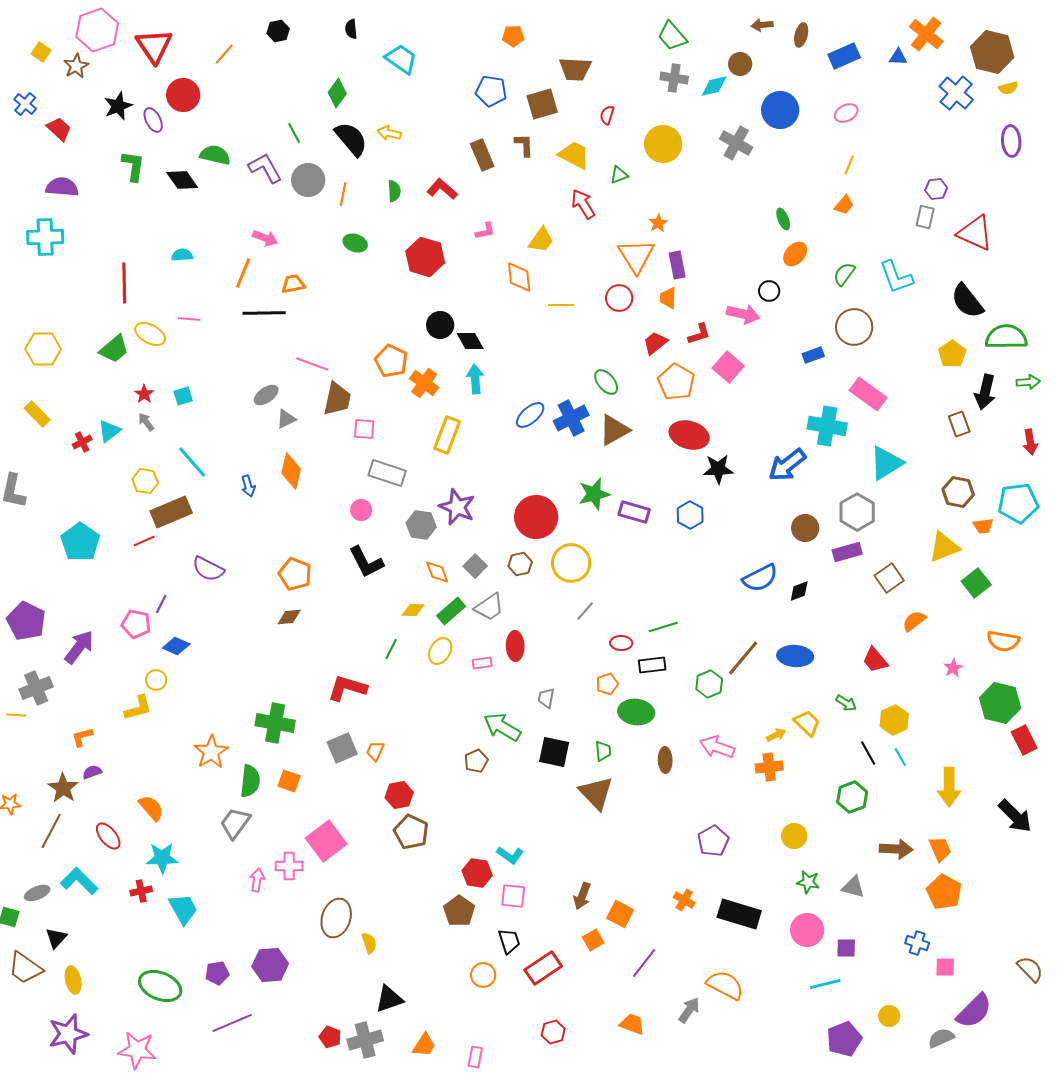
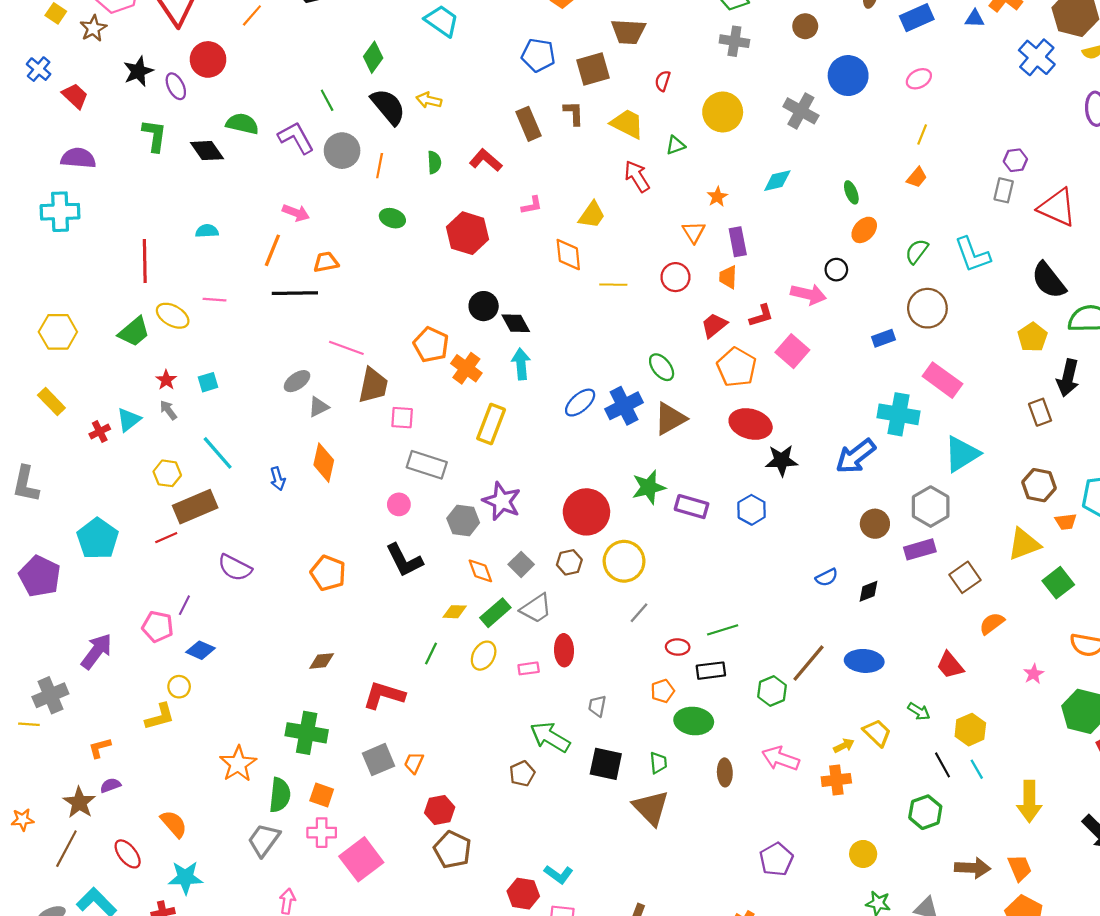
cyan diamond: (714, 86) -> (777, 181), moved
orange triangle: (636, 256) -> (694, 232), size x0.6
blue semicircle: (760, 578) -> (827, 577), size x0.6
brown diamond: (289, 617) -> (322, 661), moved
purple pentagon: (26, 621) -> (40, 576), moved
pink cross: (289, 866) -> (322, 833), moved

